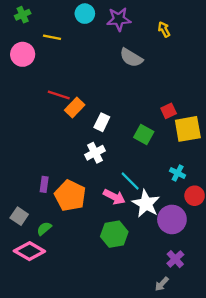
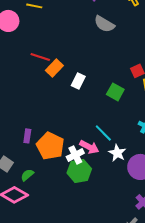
white cross: (95, 153) -> (75, 155), moved
white star: (146, 204) -> (117, 153), size x0.7
green hexagon: (114, 234) -> (79, 171), moved

